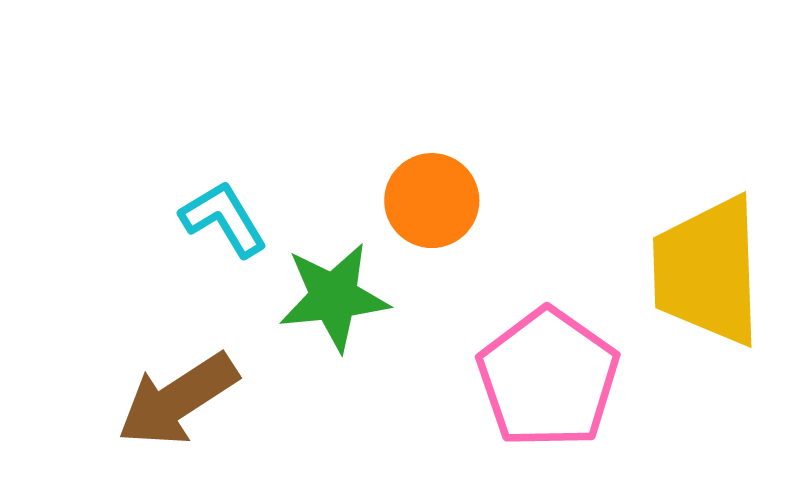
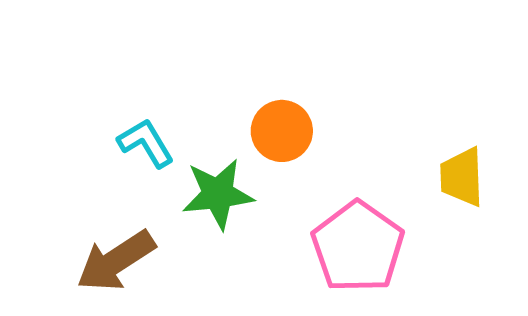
yellow trapezoid: (707, 271) -> (462, 177), size x0.6

